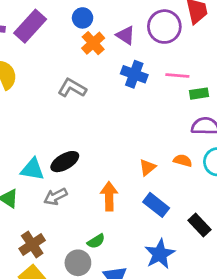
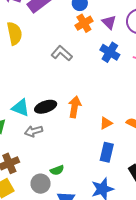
orange arrow: (109, 196) -> (75, 107), moved
blue rectangle: (156, 205) -> (107, 152), turned 54

